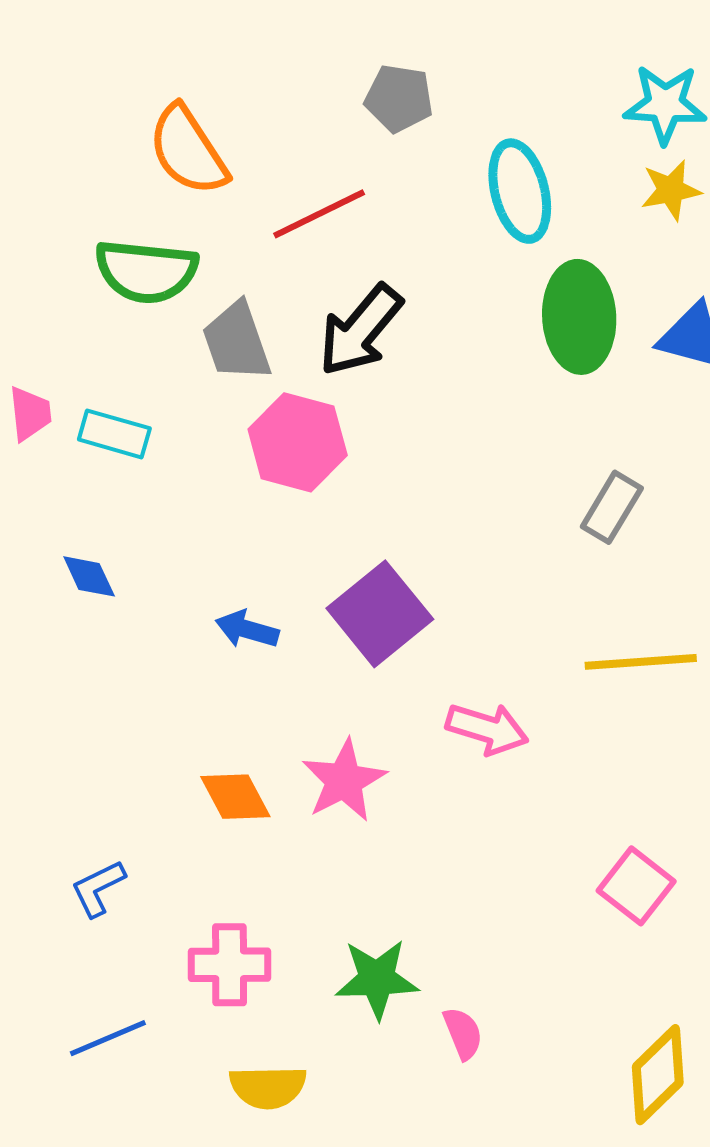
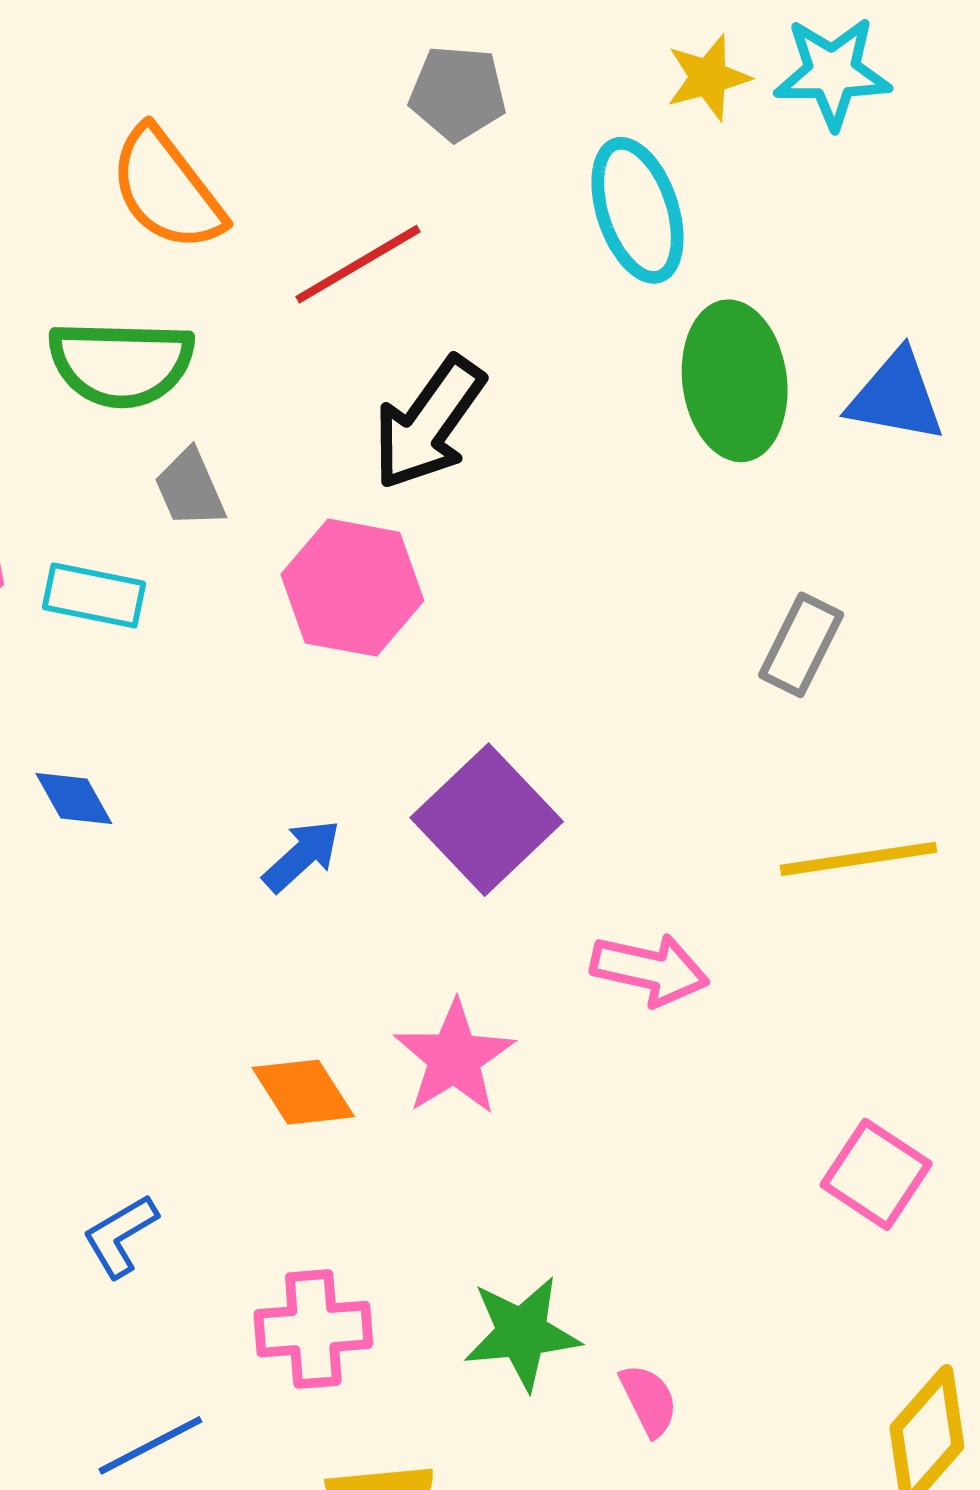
yellow star: (671, 190) -> (708, 77), moved
gray trapezoid: (237, 342) -> (190, 488), moved, size x0.7
blue arrow: (247, 629) -> (302, 856), turned 126

